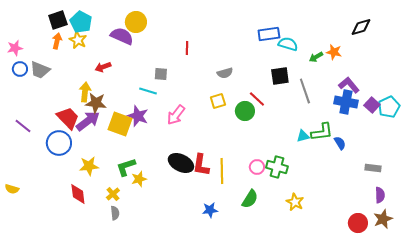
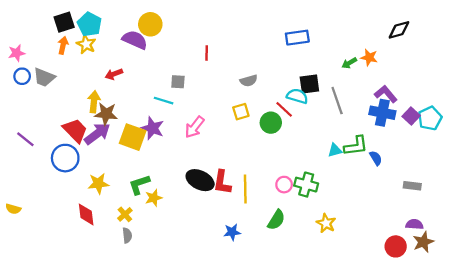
cyan semicircle: (288, 44) -> (297, 96), moved
purple semicircle: (380, 195) -> (414, 224), moved, turned -84

